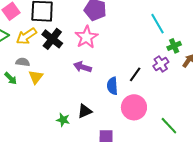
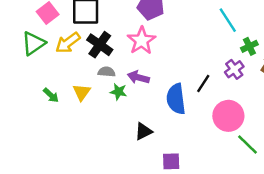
gray semicircle: (23, 62) -> (107, 72), moved
blue semicircle: (112, 86) -> (176, 99), size x1.4
pink circle: (134, 107) -> (228, 116), moved
green star: (63, 120) -> (118, 92), moved

